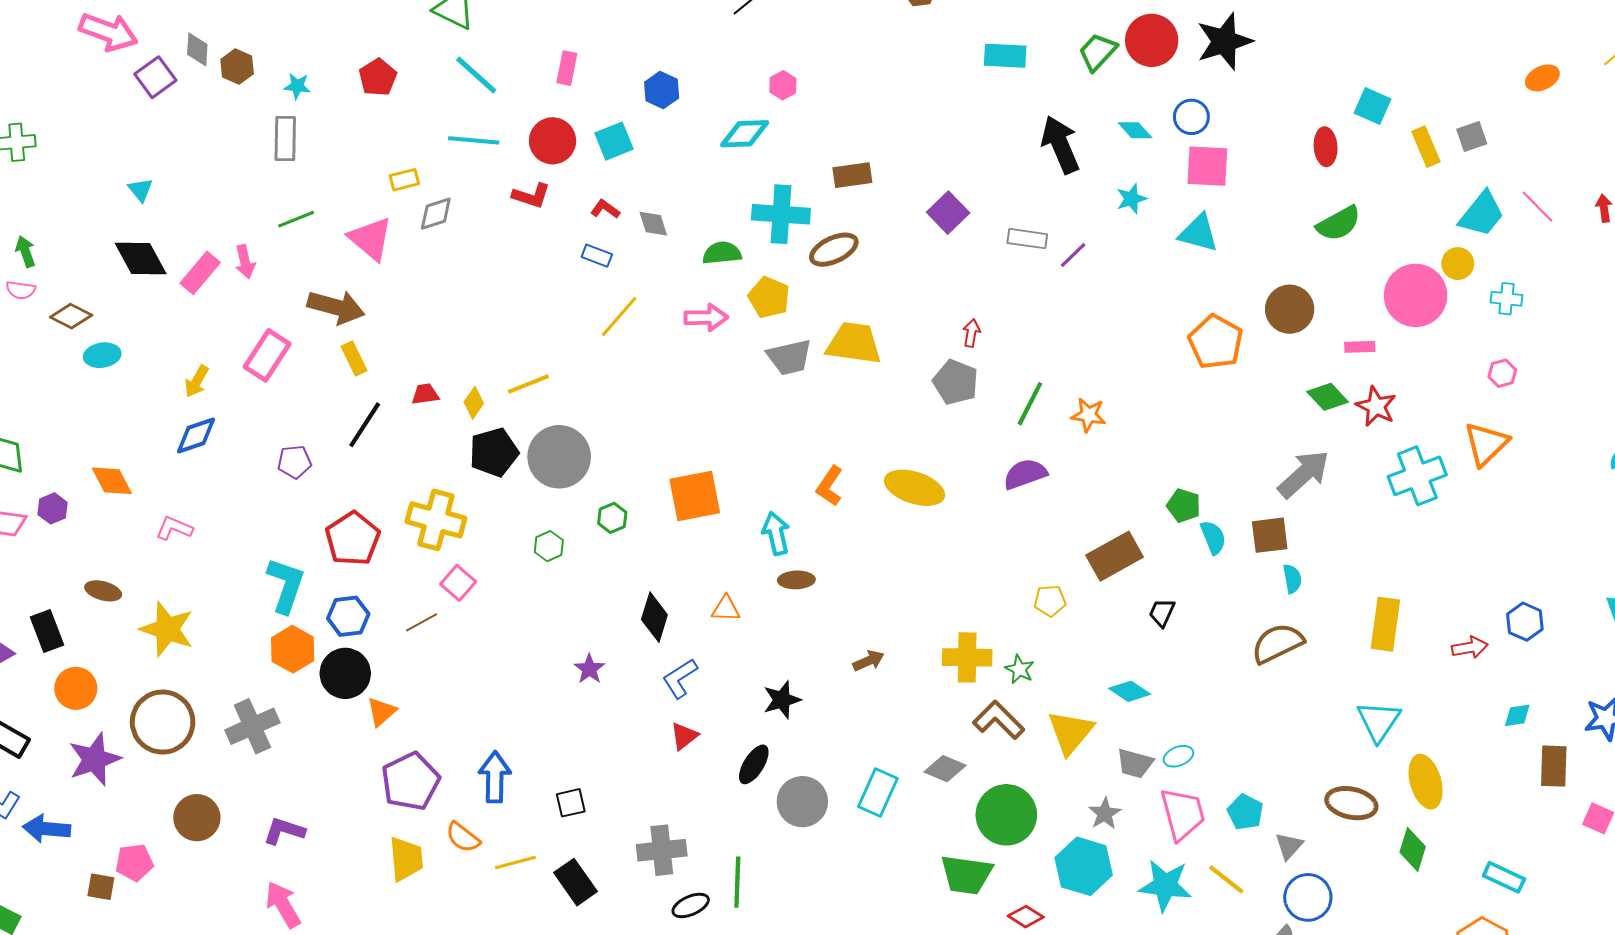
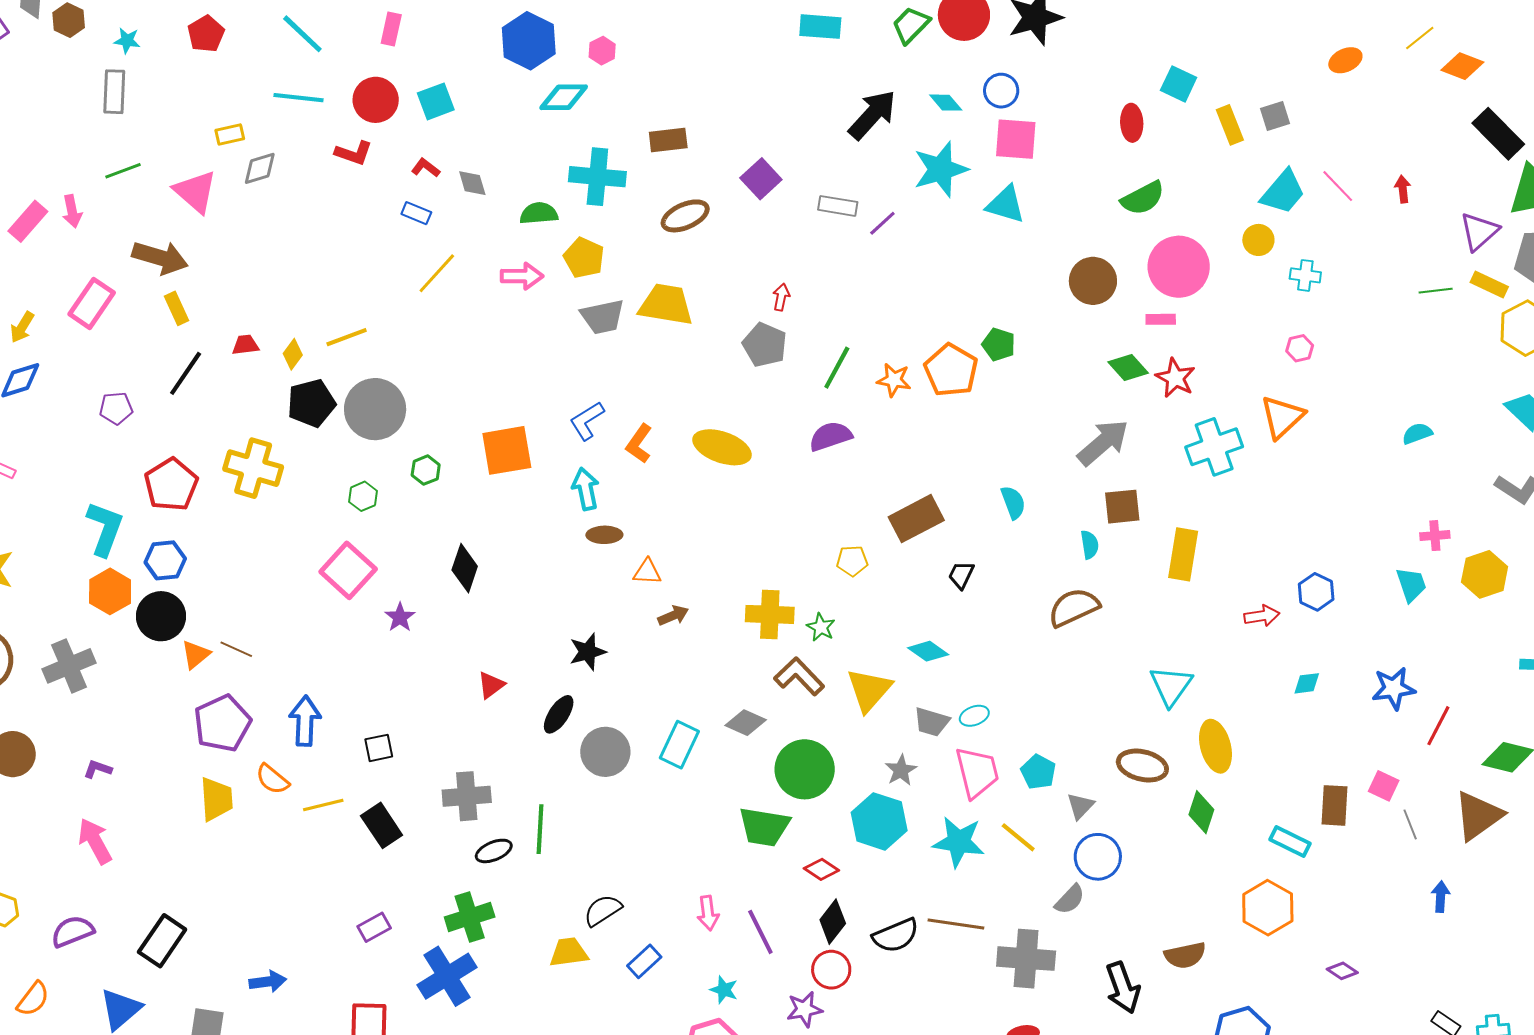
blue hexagon: (662, 90) -> (529, 41), moved, size x1.6
black arrow: (1060, 145) -> (872, 115), turned 64
cyan star: (1131, 199) -> (941, 169), size x1.8
brown ellipse: (834, 250) -> (685, 216), moved
pink circle: (1416, 295) -> (1179, 267), moved
orange pentagon: (1216, 342) -> (951, 370), moved
green pentagon: (1184, 506) -> (999, 344), moved
brown square: (1270, 535) -> (1122, 507), moved
pink square: (458, 583) -> (348, 570), moved, size x1.6
orange triangle: (726, 609) -> (647, 572), moved
brown line: (422, 622) -> (236, 649), moved, turned 52
yellow rectangle: (1385, 624) -> (1183, 554), moved
blue L-shape: (680, 678) -> (587, 421), moved
brown rectangle: (1554, 766) -> (1335, 805), moved
purple L-shape: (284, 831) -> (98, 769), size x0.7

